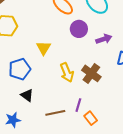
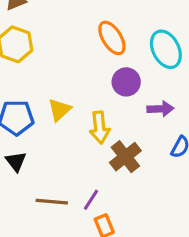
yellow triangle: (44, 48) -> (59, 110), moved
yellow arrow: (67, 72) -> (100, 128), moved

